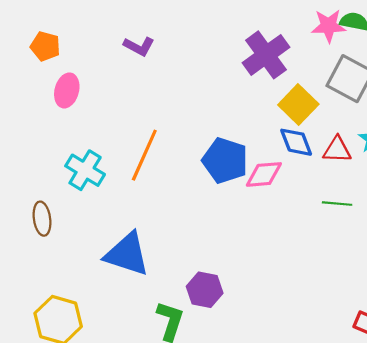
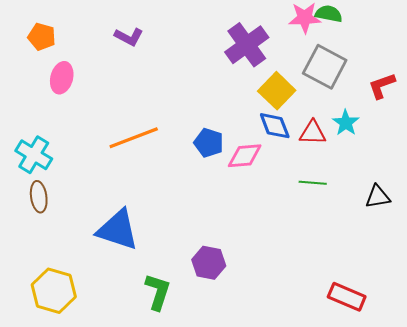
orange line: (144, 155) -> (134, 138), turned 45
blue pentagon: (225, 160) -> (209, 143), size x0.7
cyan cross: (85, 170) -> (34, 155), moved
purple hexagon: (205, 290) -> (209, 263), moved

